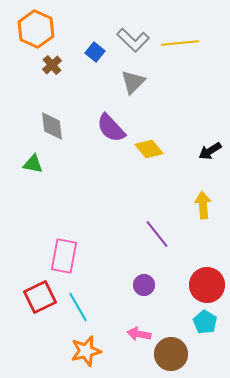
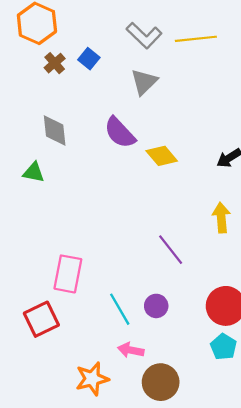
blue square: (95, 52) -> (89, 59), moved
cyan line: (78, 307) -> (120, 309), moved
pink arrow: (139, 334) -> (131, 350), moved
brown circle: (171, 354) -> (161, 382), moved

